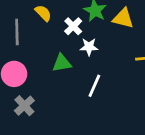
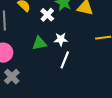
white star: (89, 47) -> (61, 39), moved

